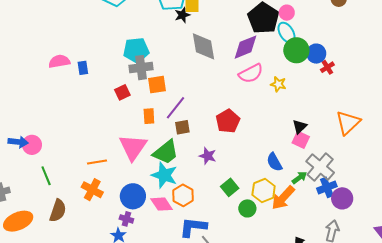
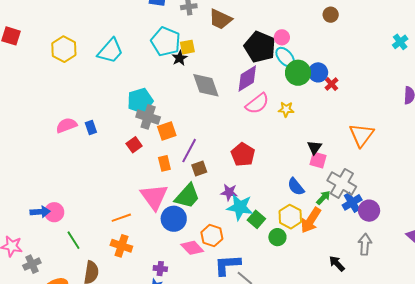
gray cross: (141, 68) -> (148, 117), turned 35
cyan star: (164, 175) -> (240, 207), moved
blue circle: (133, 196) -> (174, 219), moved

